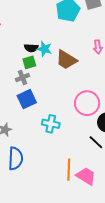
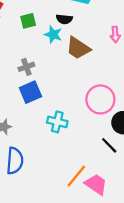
black semicircle: (31, 48) -> (64, 19), moved
green square: (29, 62) -> (28, 21), moved
orange line: (69, 170) -> (76, 176), turned 35

